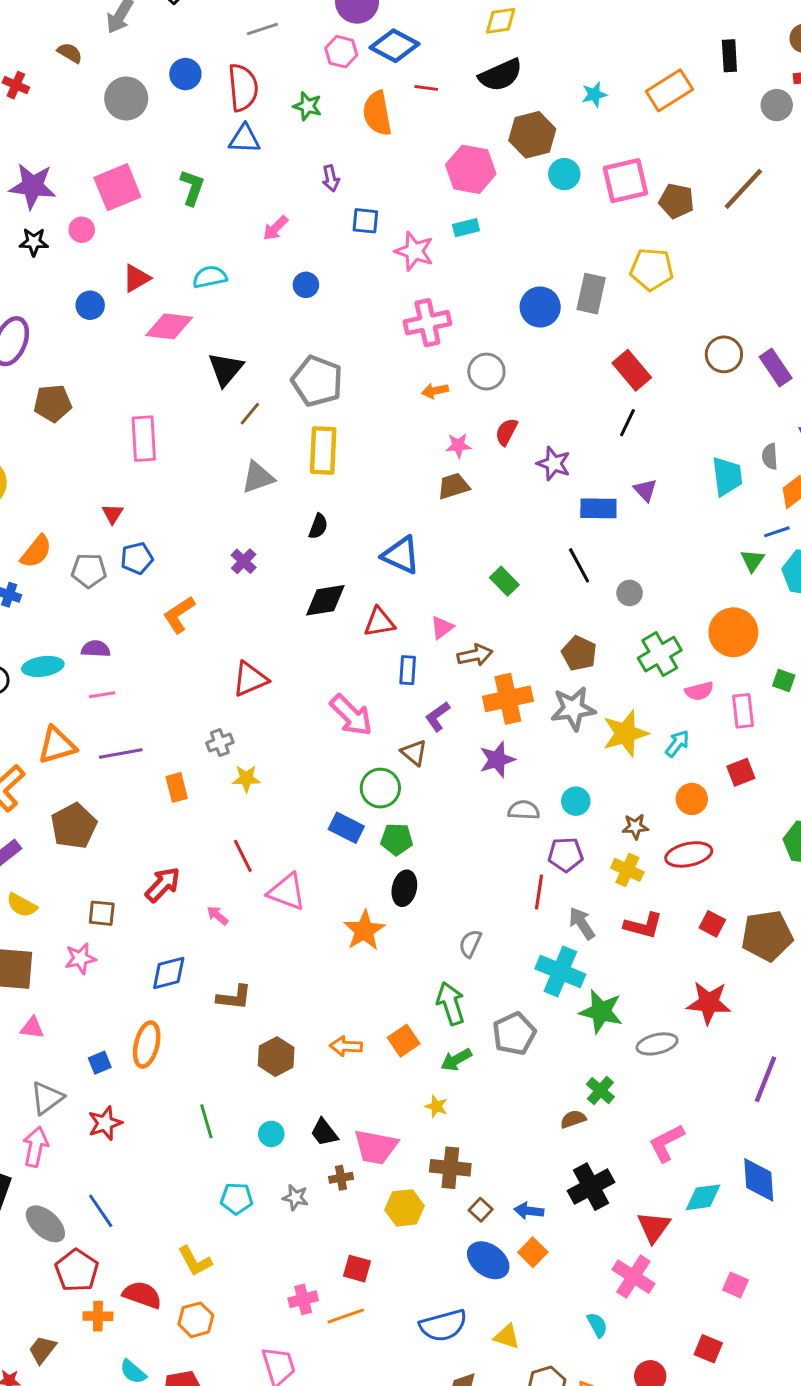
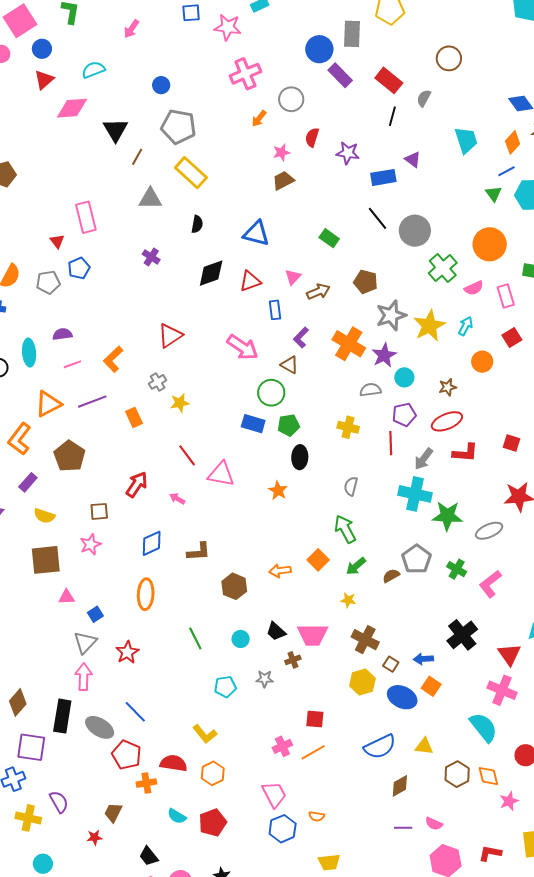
blue circle: (306, 285) -> (161, 85), moved
blue circle: (90, 305) -> (42, 49), moved
purple rectangle: (776, 367) -> (340, 75), moved
orange arrow: (435, 391) -> (259, 119), turned -30
pink rectangle: (144, 439) -> (86, 217), moved
yellow rectangle: (323, 450) -> (191, 173), turned -40
gray semicircle: (770, 456) -> (424, 98), moved, turned 42
gray triangle: (258, 477) -> (150, 199), turned 30
gray circle: (630, 593) -> (415, 231), size x1.8
orange L-shape: (179, 615) -> (113, 359), moved
brown pentagon: (579, 653) -> (366, 282), moved
cyan ellipse: (43, 666) -> (29, 353), turned -76
orange cross: (508, 699) -> (349, 344), moved, turned -36
purple star: (497, 760) -> (384, 355), moved
red ellipse: (689, 854) -> (447, 421), moved
yellow cross: (627, 870) -> (348, 427), moved
gray arrow: (582, 923) -> (424, 459), turned -100
orange star: (364, 930) -> (278, 491), size x0.7
gray pentagon: (514, 1034) -> (416, 559), moved
blue square: (100, 1063) -> (95, 614), moved
brown semicircle: (573, 1119) -> (391, 576), moved
pink L-shape: (666, 1143) -> (490, 584), moved
brown cross: (450, 1168) -> (365, 640), turned 32
yellow hexagon: (405, 1208) -> (362, 682), moved
cyan semicircle: (597, 1325) -> (484, 727), size x1.8

